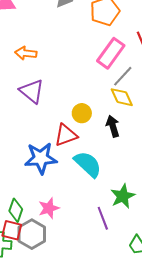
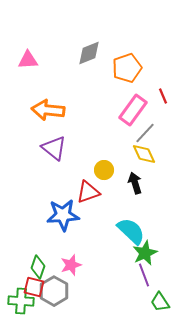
orange arrow: (26, 53) -> (48, 110), size x1.5
cyan semicircle: (88, 164) -> (131, 231), moved
purple line: (103, 218) -> (144, 275), moved

